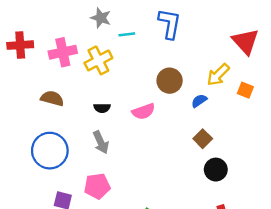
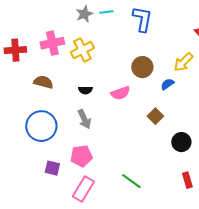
gray star: (101, 18) -> (84, 14), turned 30
cyan line: (127, 34) -> (106, 12), moved
red cross: (20, 45) -> (15, 50), moved
brown square: (203, 139) -> (155, 116), moved

